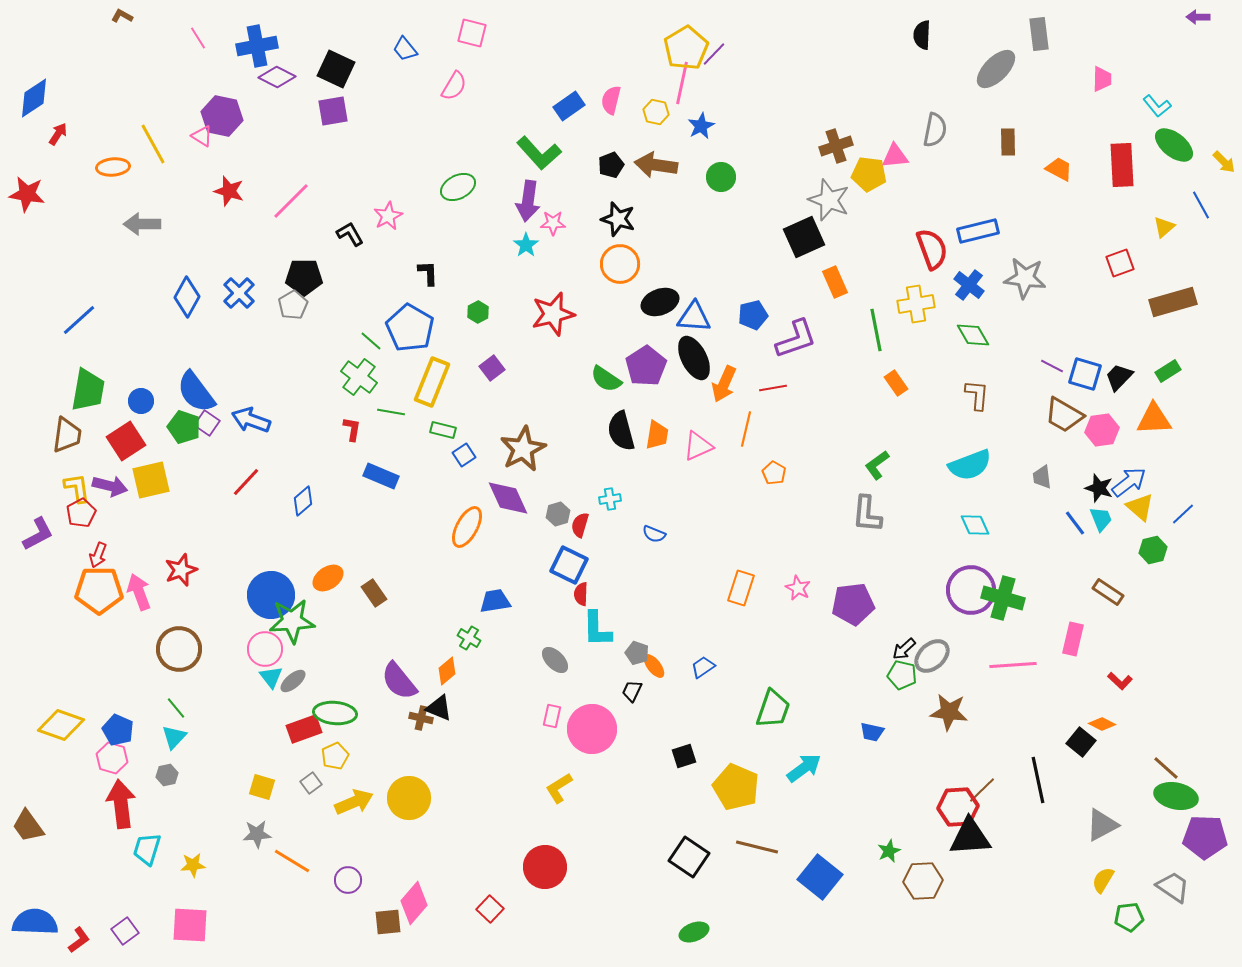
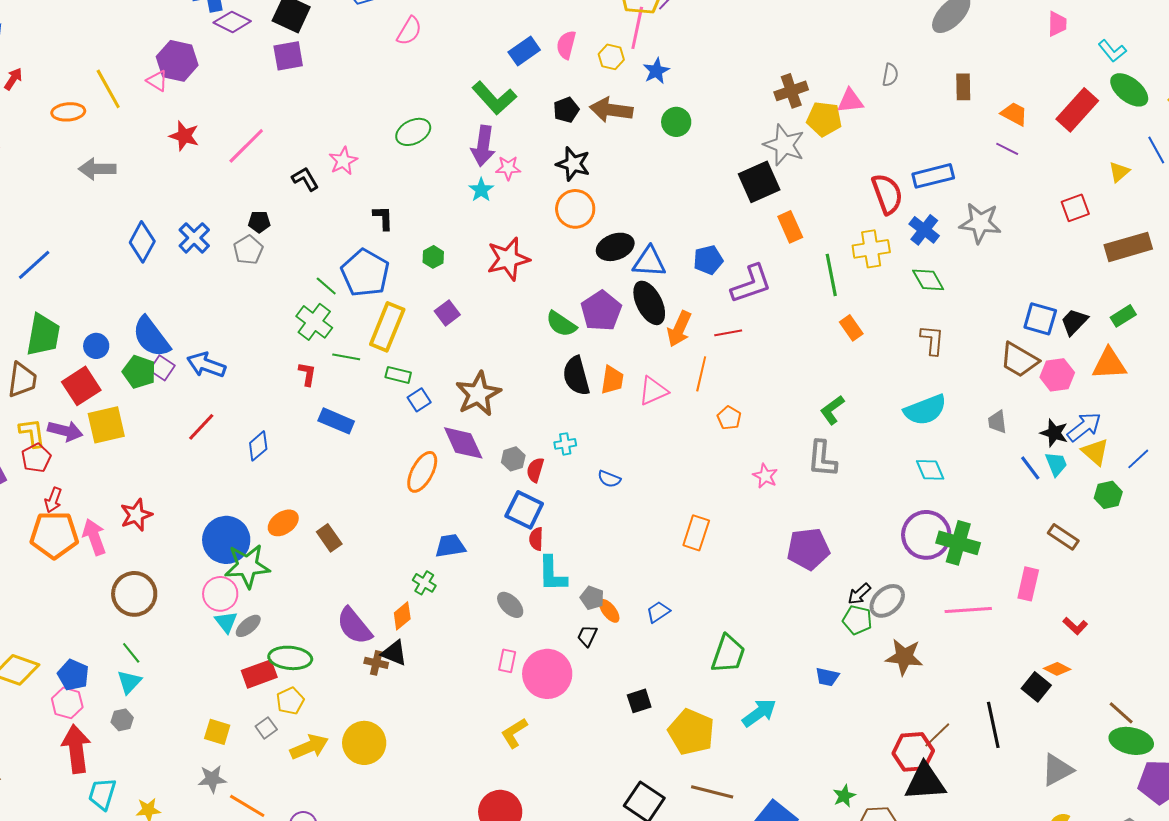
gray semicircle: (935, 130) -> (890, 75), size x0.7
red rectangle: (1122, 165) -> (1077, 110), turned 45
black pentagon: (304, 277) -> (259, 222), size x0.6
purple line: (1052, 366) -> (1007, 149), moved
pink star: (798, 588) -> (765, 476), moved

